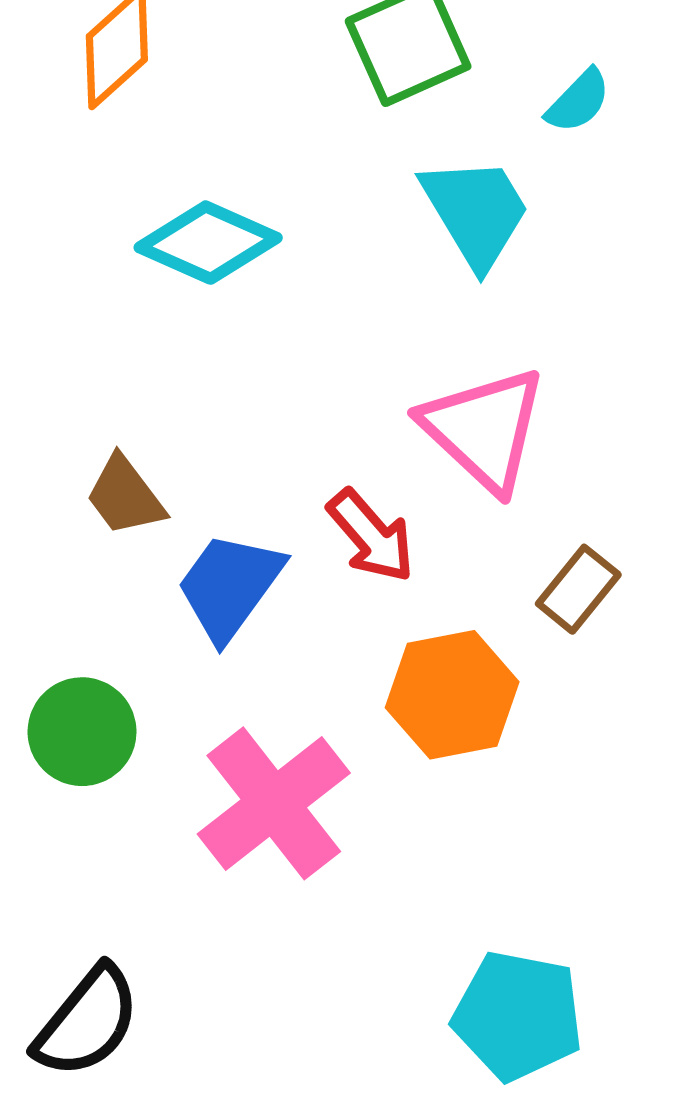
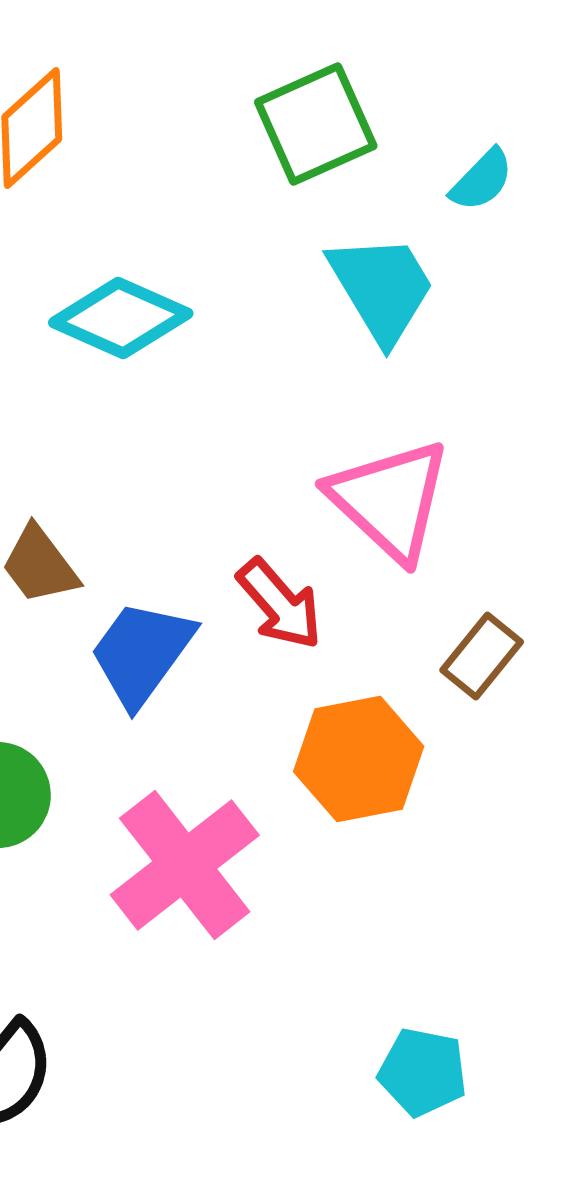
cyan pentagon: (518, 1016) -> (423, 1072), size x0.7

